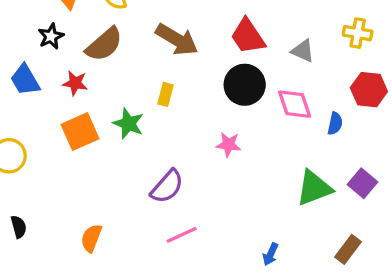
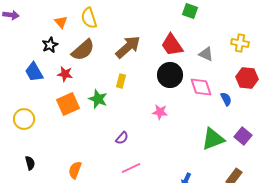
brown arrow: (177, 40) -> (128, 47), turned -72
blue semicircle: (335, 123) -> (226, 99), turned -40
purple semicircle: (167, 186) -> (122, 138), size x0.6

